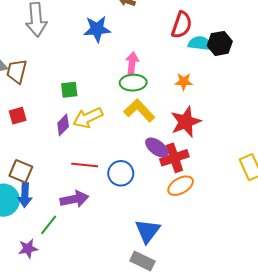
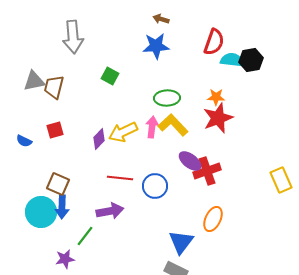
blue star: (97, 29) -> (156, 46), moved
pink arrow: (132, 63) -> (152, 127), moved
green square: (69, 90) -> (110, 76), moved, turned 36
red star: (186, 122) -> (218, 118), moved
orange ellipse: (181, 186) -> (213, 219), moved, turned -35

